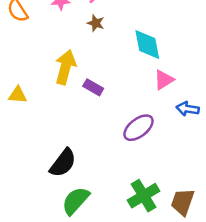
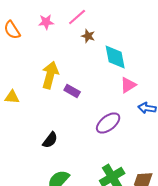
brown star: (96, 23) -> (88, 36), moved
black semicircle: (63, 163) -> (50, 140), moved, size x0.7

